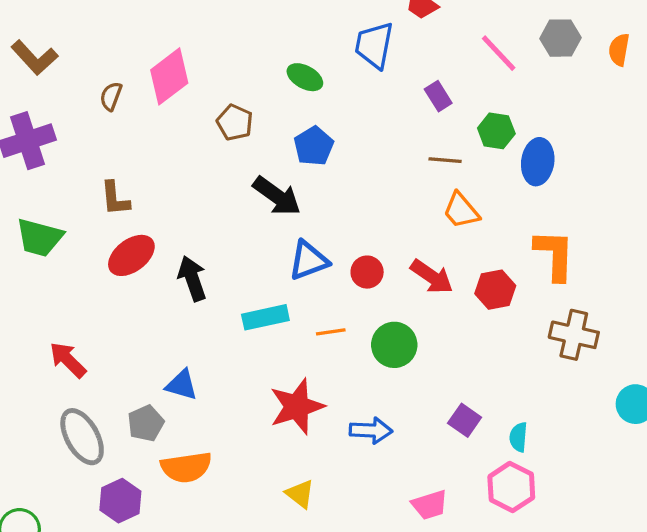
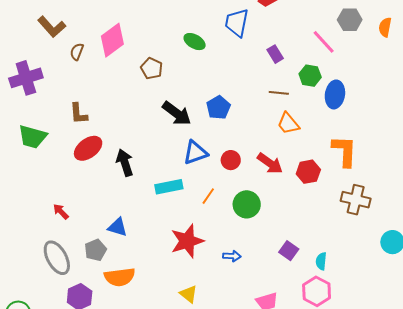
pink line: (499, 53) -> (324, 42), moved
brown L-shape: (34, 58) -> (52, 27), moved
blue pentagon: (314, 146) -> (218, 108), moved
orange line: (331, 332) -> (208, 196), turned -48
red arrow: (68, 360) -> (61, 212), moved, size x0.7
blue arrow: (371, 430) -> (232, 256), size x0.7

